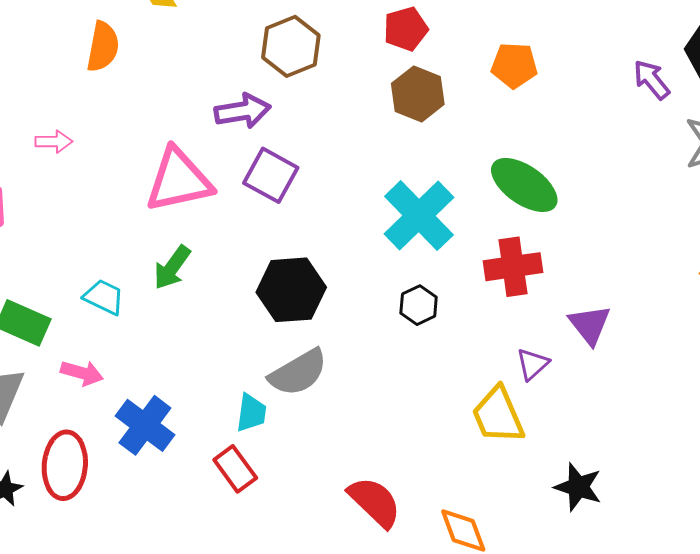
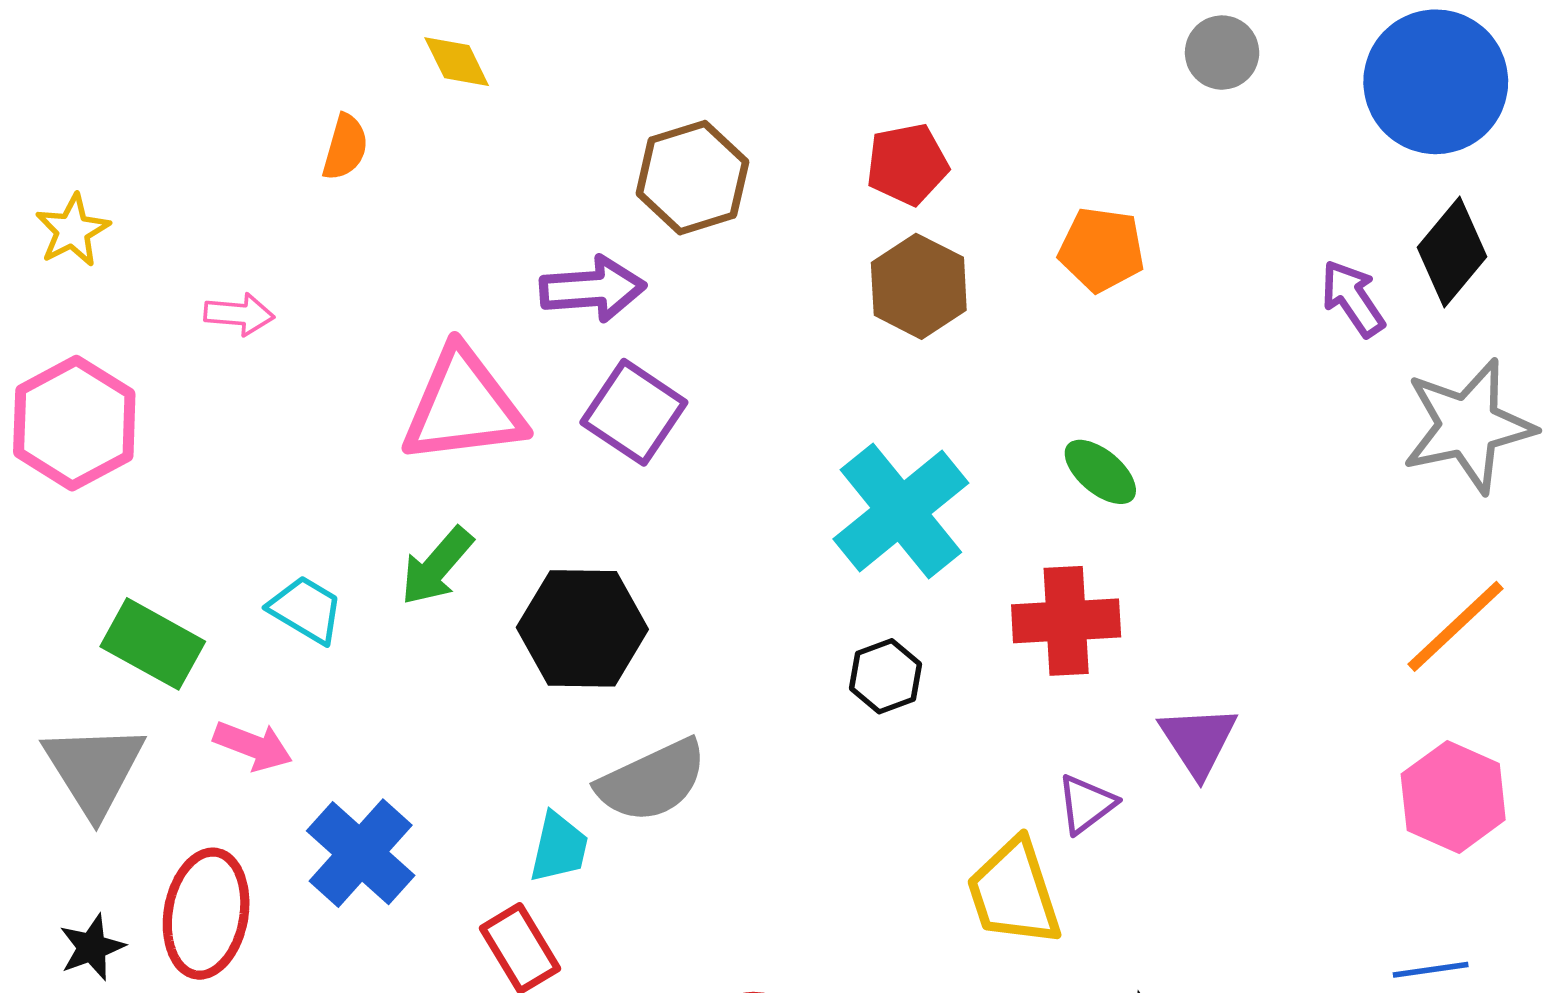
orange semicircle: (103, 47) -> (345, 147), size x0.7
green ellipse: (524, 185) -> (1100, 472), size x0.6
black hexagon: (291, 290) -> (582, 628), moved

